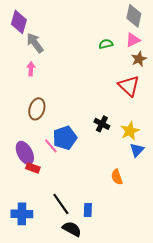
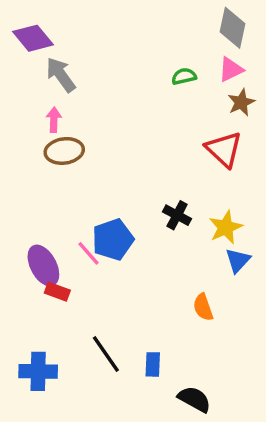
purple diamond: (19, 22) -> (33, 38), turned -55
brown ellipse: (37, 109) -> (64, 151), moved, turned 65
black semicircle: (72, 229) -> (194, 399), moved

